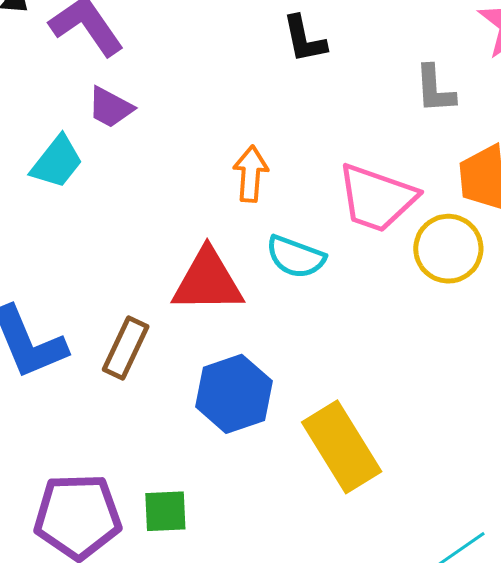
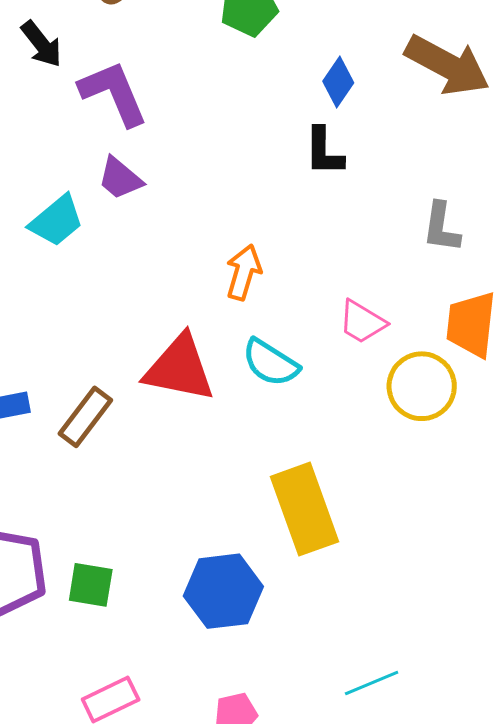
pink trapezoid: (377, 198) -> (362, 322), size x0.6
blue hexagon: (234, 394) -> (223, 591), moved
yellow rectangle: (342, 447) -> (305, 509), moved

